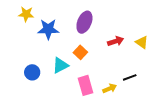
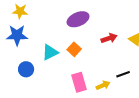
purple ellipse: (84, 22) -> (78, 19), turned 45
blue star: (48, 29) -> (17, 35), moved
cyan triangle: (60, 65) -> (50, 52), moved

